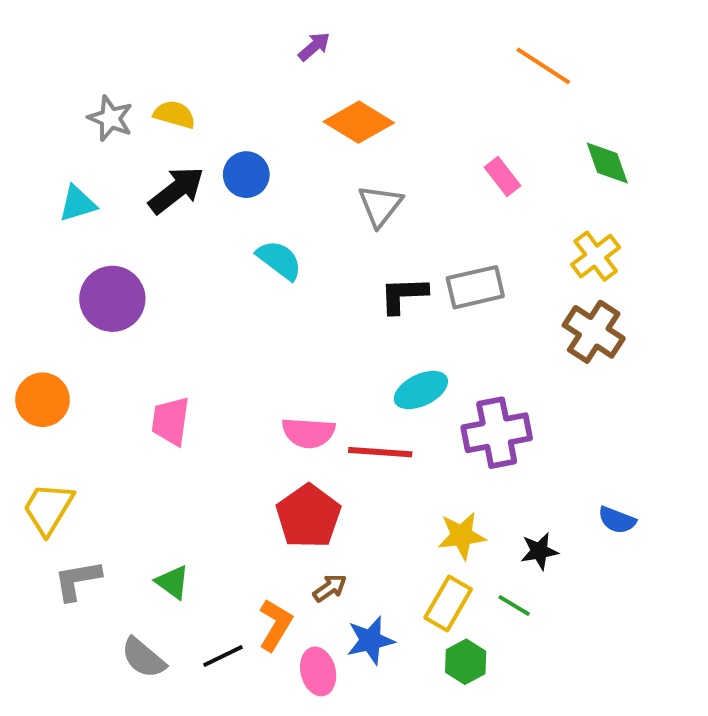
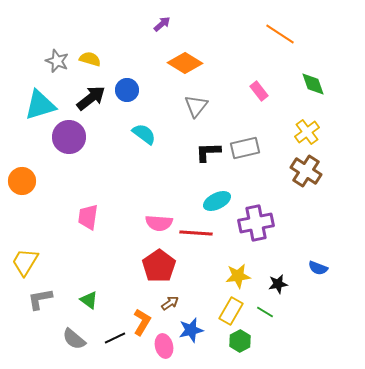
cyan triangle: (77, 204) -> (40, 105), size x1.6
purple circle: (112, 299) -> (69, 137), moved
orange circle: (42, 400) -> (22, 181), moved

